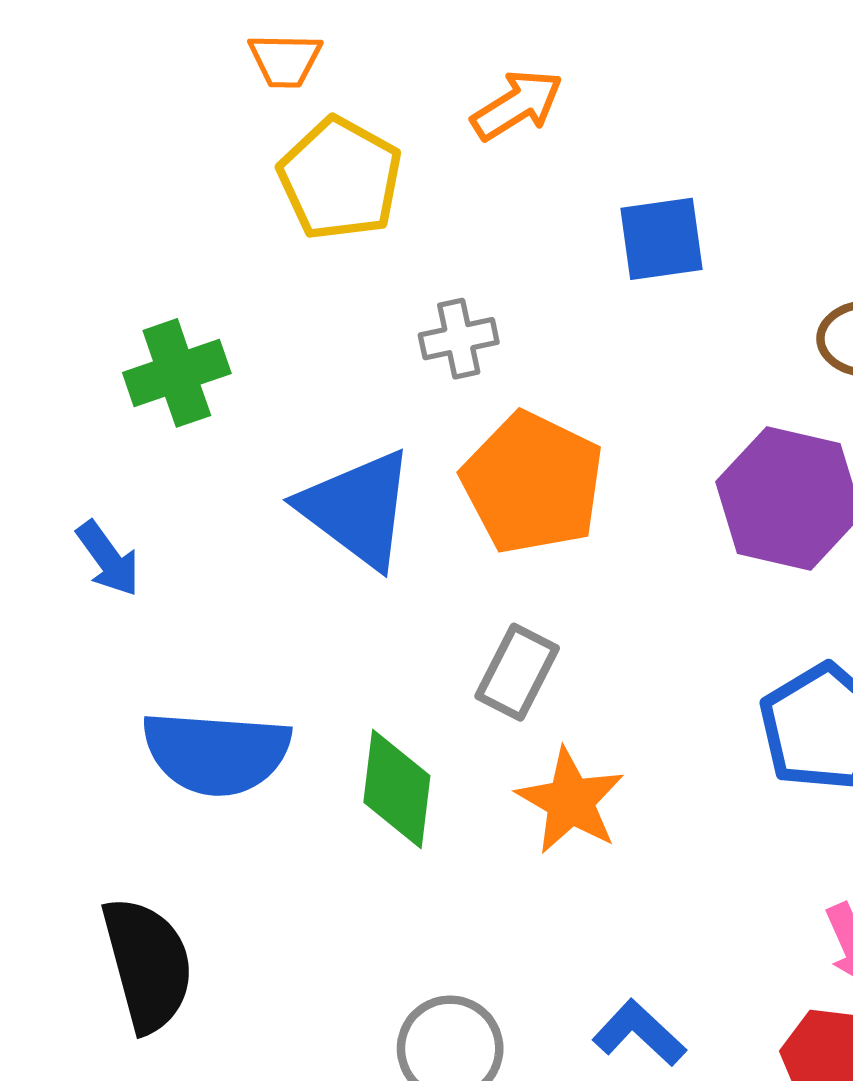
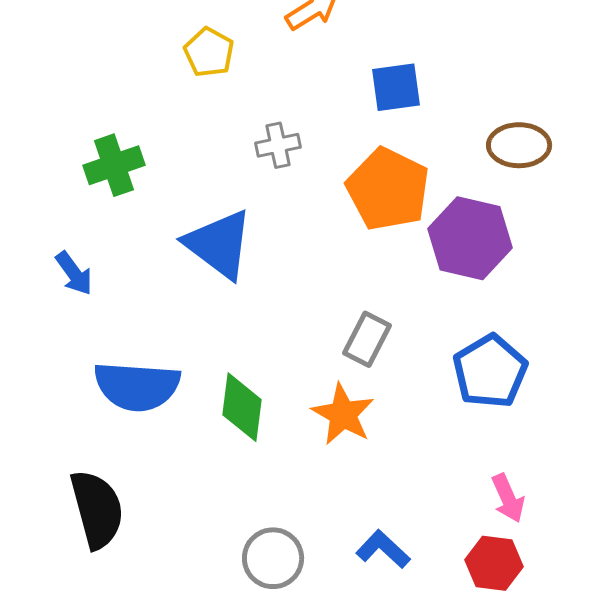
yellow pentagon: (340, 179) -> (209, 52), size x0.7
orange pentagon: (533, 483) -> (388, 189), moved
gray rectangle: (517, 672) -> (367, 339), moved

